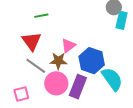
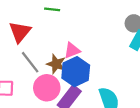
red triangle: (32, 41) -> (20, 32), moved
blue hexagon: (92, 61) -> (76, 72), moved

